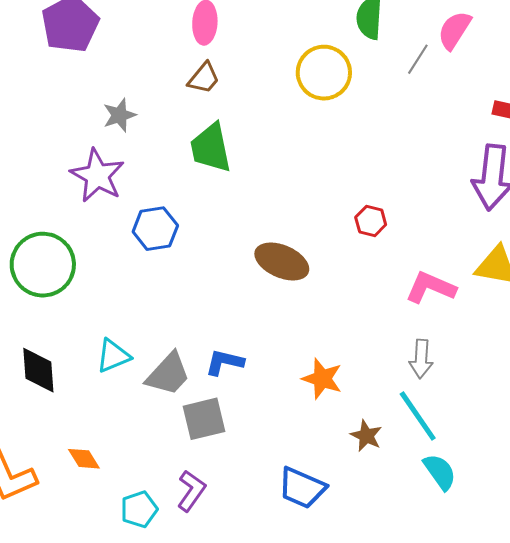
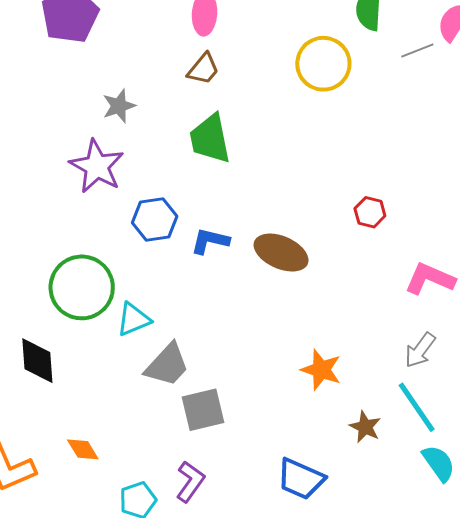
gray line: (418, 59) -> (417, 50), turned 36
green circle: (43, 265) -> (82, 287), moved
cyan triangle: (113, 356) -> (134, 319), moved
gray arrow: (421, 359) -> (420, 350), turned 33
blue L-shape: (224, 362) -> (210, 241), moved

